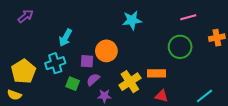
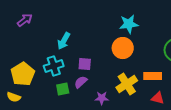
orange circle: (106, 51) -> (123, 48), moved
purple semicircle: (93, 80) -> (81, 82), moved
green square: (73, 84) -> (63, 89), moved, turned -32

